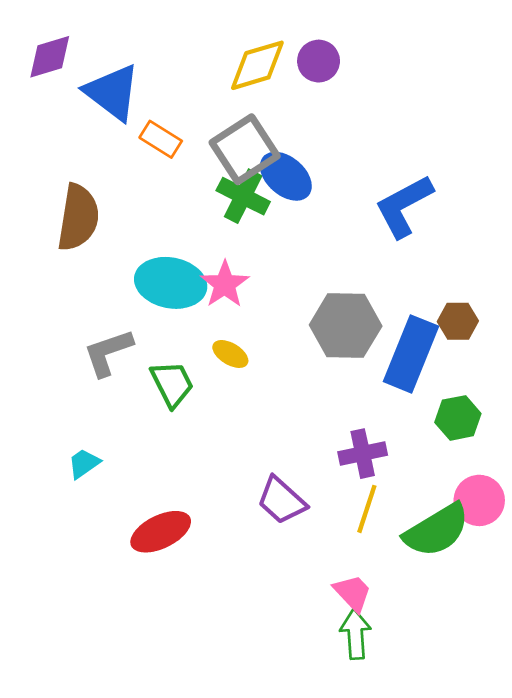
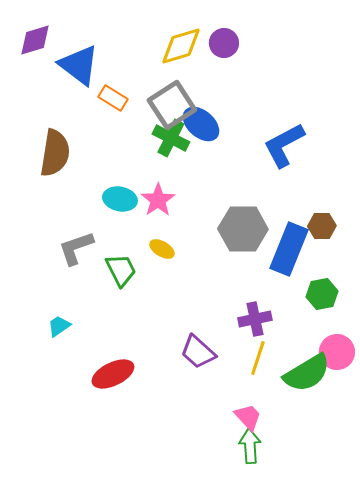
cyan ellipse: (171, 283) -> (120, 199), size x0.7

